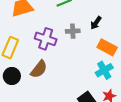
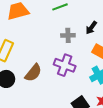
purple cross: (46, 39) -> (65, 65), moved

